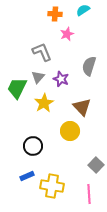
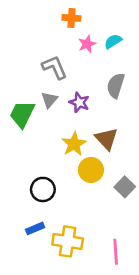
cyan semicircle: (83, 10) -> (113, 41), moved
yellow star: (44, 103) -> (74, 144), moved
gray square: (96, 165) -> (125, 187), moved

